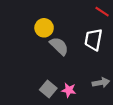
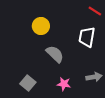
gray semicircle: (59, 46) -> (55, 54), moved
gray square: (48, 89) -> (28, 83), moved

